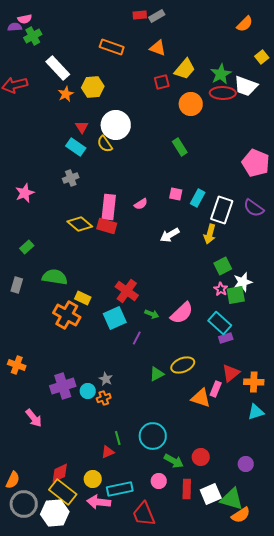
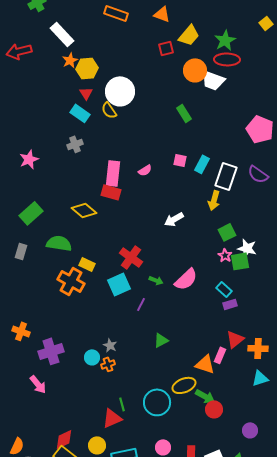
white trapezoid: (246, 86) -> (213, 80), moved
yellow hexagon: (93, 87) -> (87, 68), moved
yellow diamond: (80, 224) -> (84, 210), moved
white arrow: (170, 235) -> (174, 219), moved
green rectangle: (27, 247) -> (31, 213), size x1.6
white star: (243, 282) -> (247, 248), turned 30
cyan rectangle: (220, 323) -> (224, 289), size x0.7
yellow ellipse: (183, 365) -> (184, 385), moved
purple cross: (63, 386) -> (51, 351), moved
red triangle: (108, 452) -> (112, 418), size x1.5
red circle: (201, 457) -> (214, 409), moved
green arrow: (174, 461) -> (205, 396), moved

